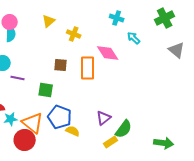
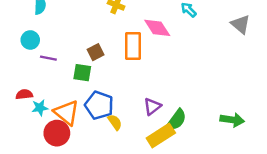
brown square: (61, 65) -> (96, 52), moved, turned -32
yellow semicircle: (73, 131) -> (115, 122), turned 32
yellow rectangle: (111, 142) -> (161, 136), size x1.6
green arrow: (164, 143) -> (232, 120), moved

